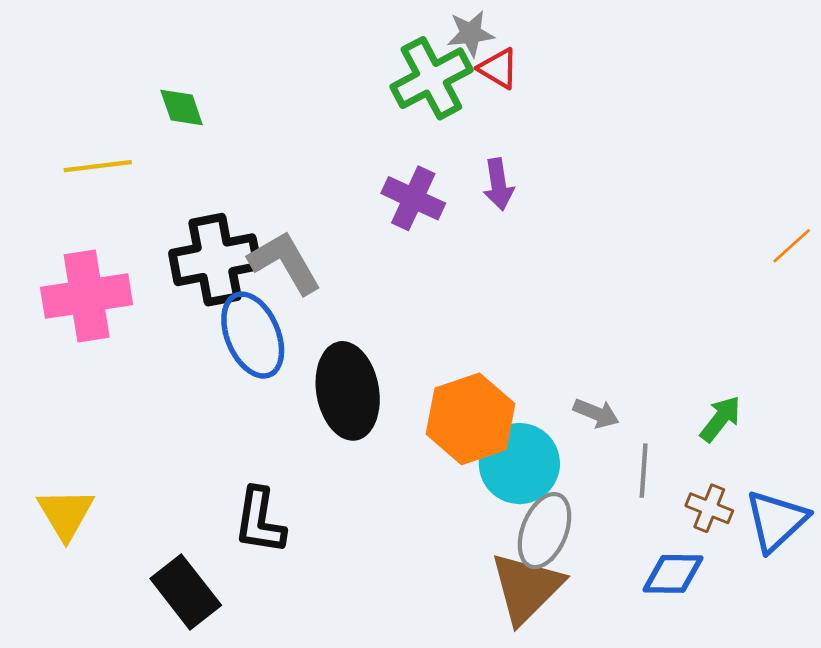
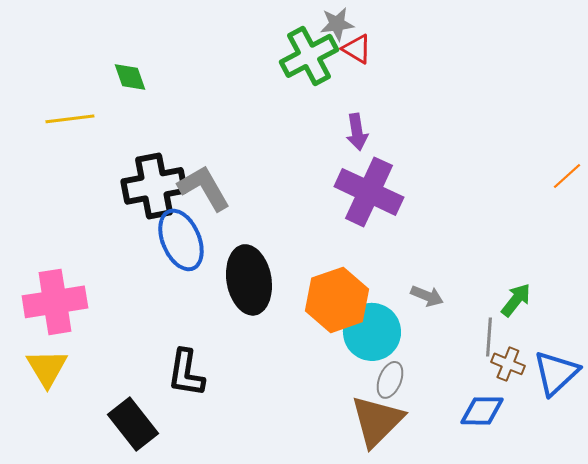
purple cross: (413, 198) -> (369, 192), moved, size x1.5
pink cross: (87, 296) -> (55, 302), moved
gray line: (644, 471) -> (489, 337), moved
gray ellipse: (545, 531) -> (390, 380), size x0.7

